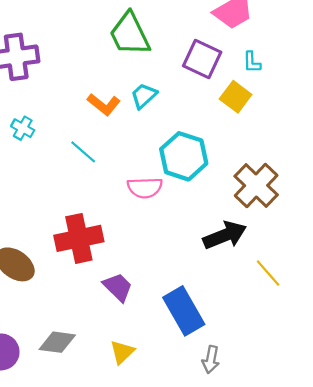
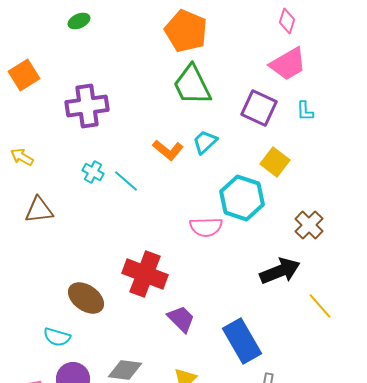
yellow square: (236, 97) -> (275, 162), moved
cyan line: (83, 152) -> (126, 181), moved
brown cross: (256, 185) -> (309, 225), size x0.7
red cross: (79, 238) -> (145, 274), turned 33

